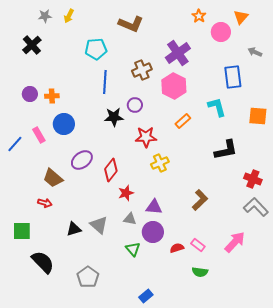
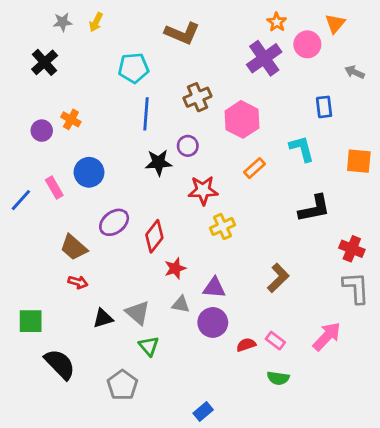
purple cross: (178, 53) -> (264, 58), moved
blue rectangle: (233, 77) -> (324, 107), size x0.7
orange cross: (52, 96) -> (71, 119), moved, turned 32
red arrow: (45, 203) -> (78, 282), moved
gray L-shape: (256, 207) -> (356, 288), turned 40
green triangle: (133, 249) -> (149, 346), moved

